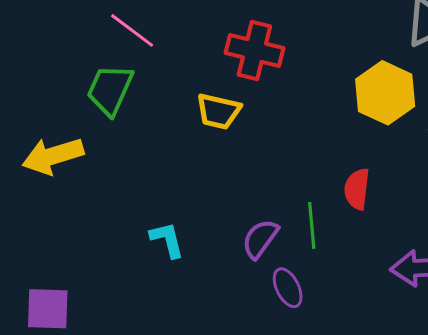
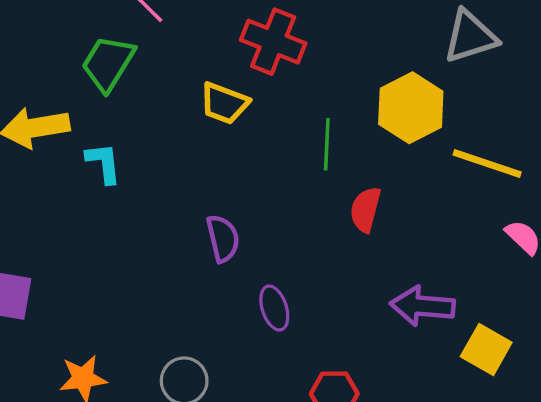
green line: (312, 225) -> (327, 144), moved
purple semicircle: (260, 239) -> (223, 238), moved, turned 123
cyan L-shape: (167, 240) -> (104, 163), moved

